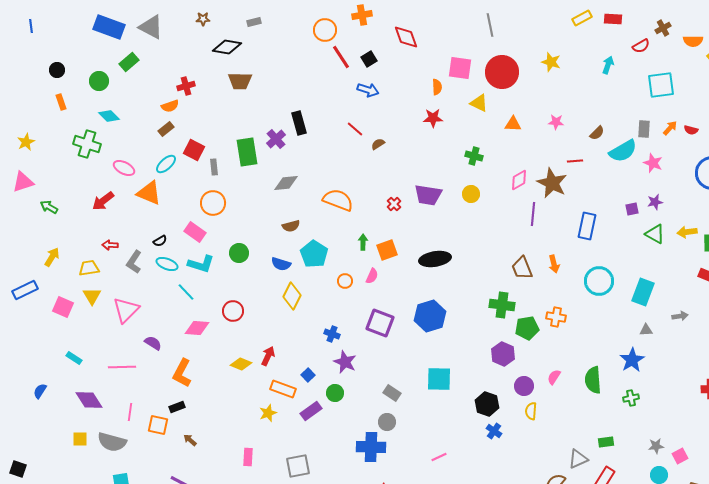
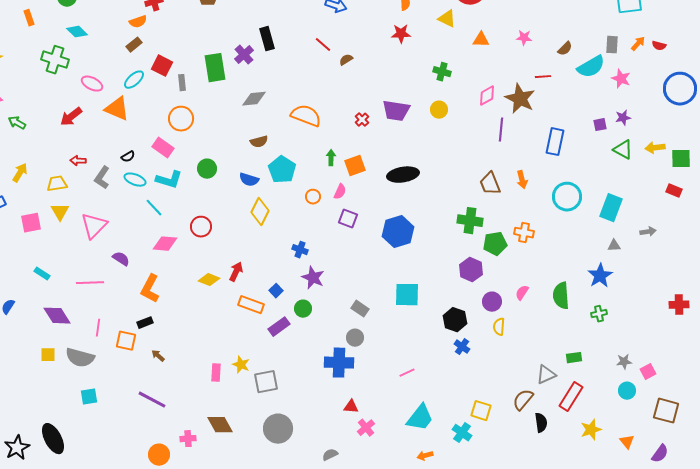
pink square: (63, 307) -> (31, 223), turned -35
purple square: (380, 323) -> (348, 219), moved, size x0.7
yellow star: (268, 413) -> (241, 365), moved, turned -30

